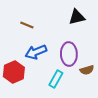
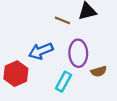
brown line: (27, 25) -> (62, 20), moved

